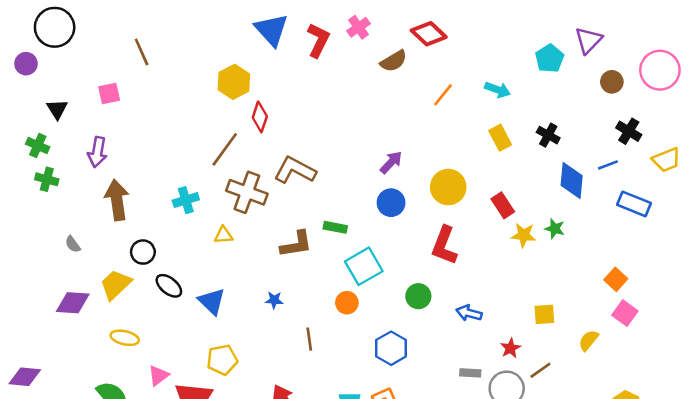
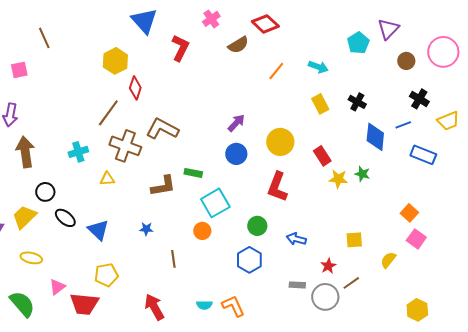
red L-shape: (318, 40) -> (180, 48), moved
blue hexagon: (391, 348) -> (249, 260), moved

